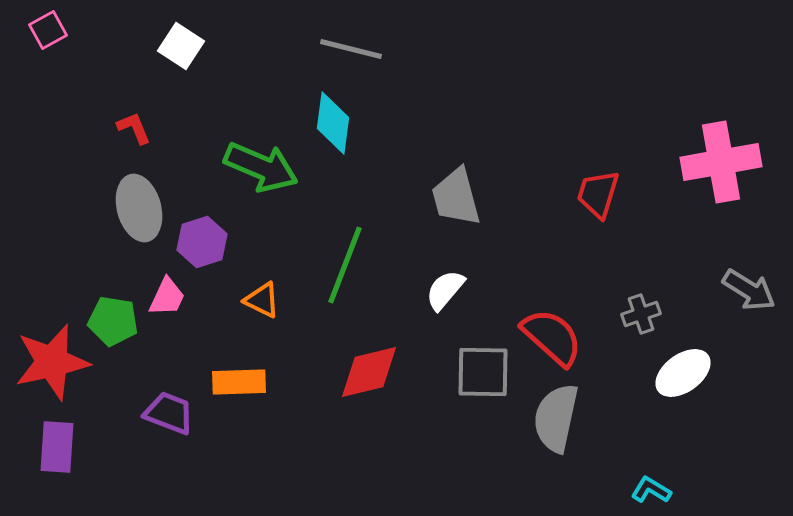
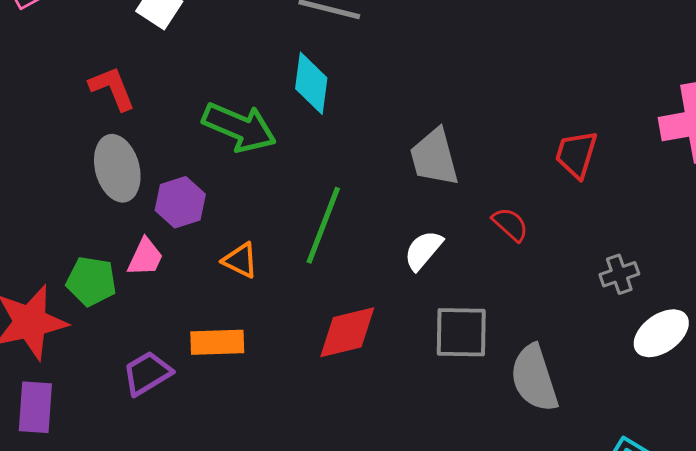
red L-shape: (134, 128) -> (112, 88), size x1.4
red semicircle: (552, 337) -> (510, 224), moved, size x0.6
purple trapezoid: (169, 413) -> (147, 373), turned -52
gray semicircle: (556, 418) -> (534, 378), turned -30

